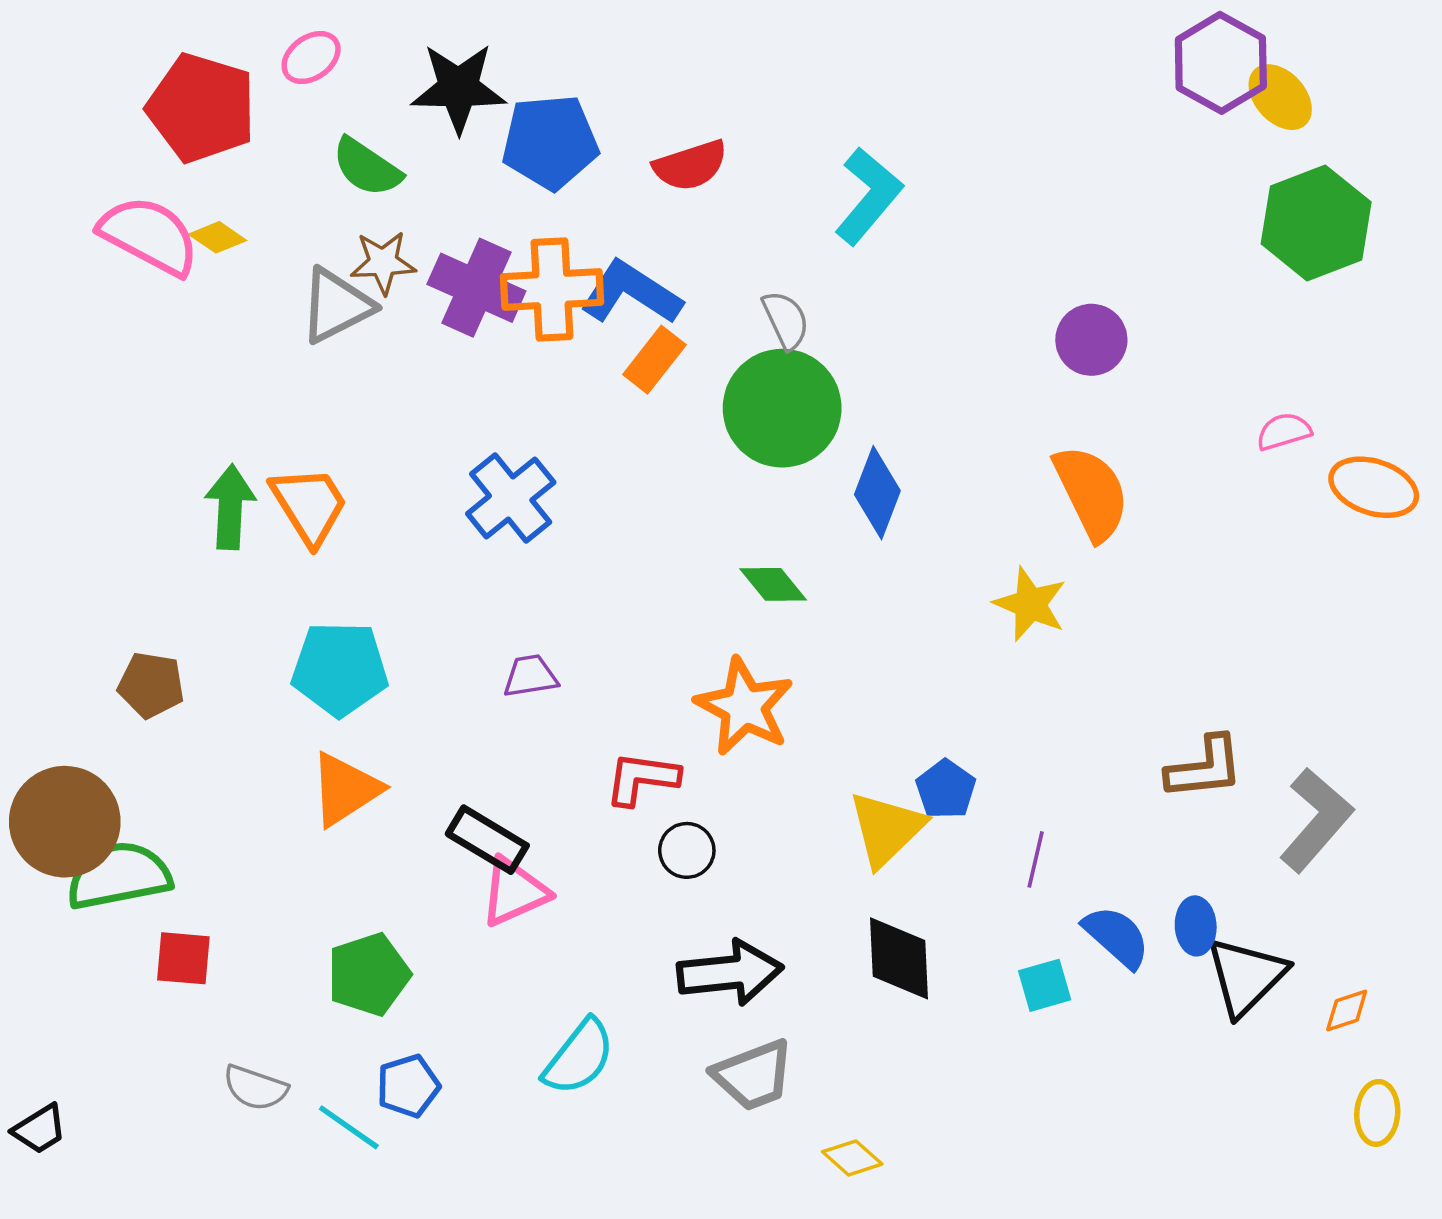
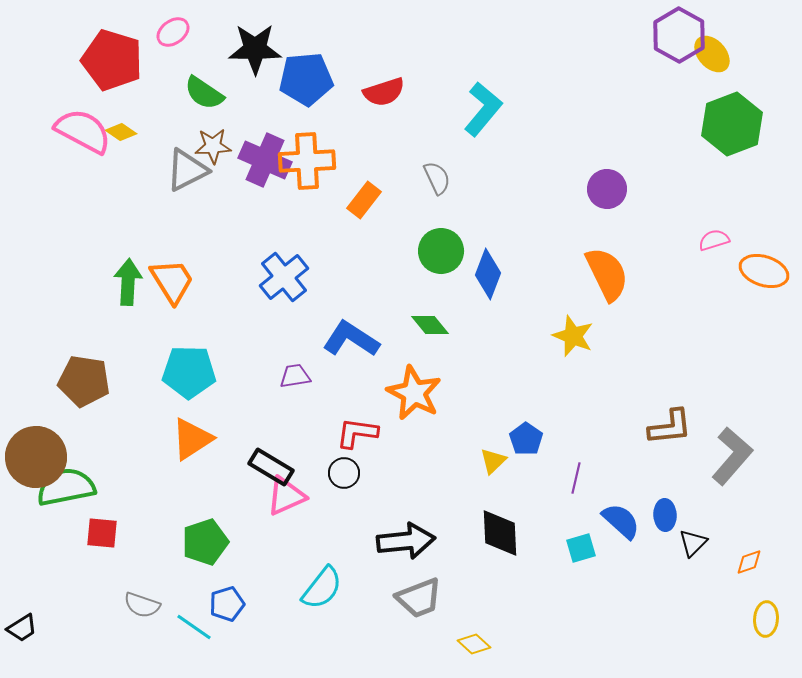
blue L-shape: (631, 293) -> (351, 339), moved
green circle: (782, 408) -> (441, 251), moved, size x0.7
brown pentagon: (151, 685) -> (84, 381), size x1.4
yellow triangle: (886, 829) -> (493, 461), size x0.6
black circle: (687, 850) -> (344, 473), moved
black triangle: (1246, 976) -> (693, 543), size x0.6

